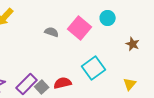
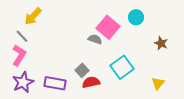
gray semicircle: (52, 32) -> (95, 39), moved
purple rectangle: (27, 84) -> (55, 83), turned 55
gray square: (42, 87) -> (82, 70), moved

